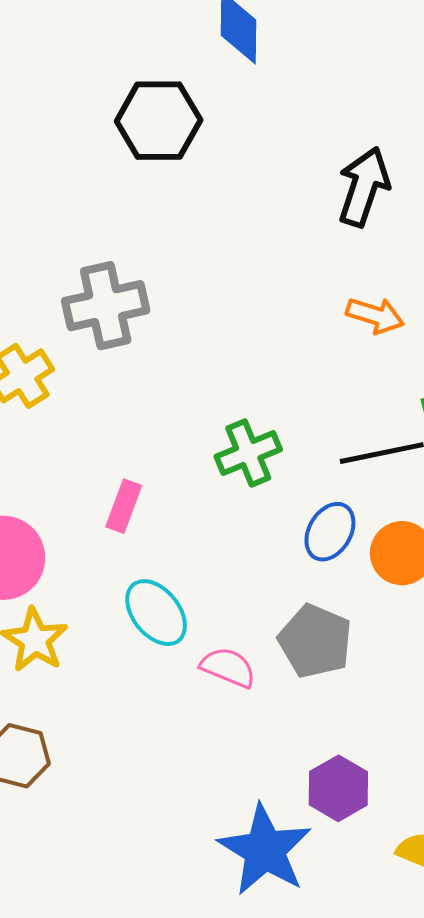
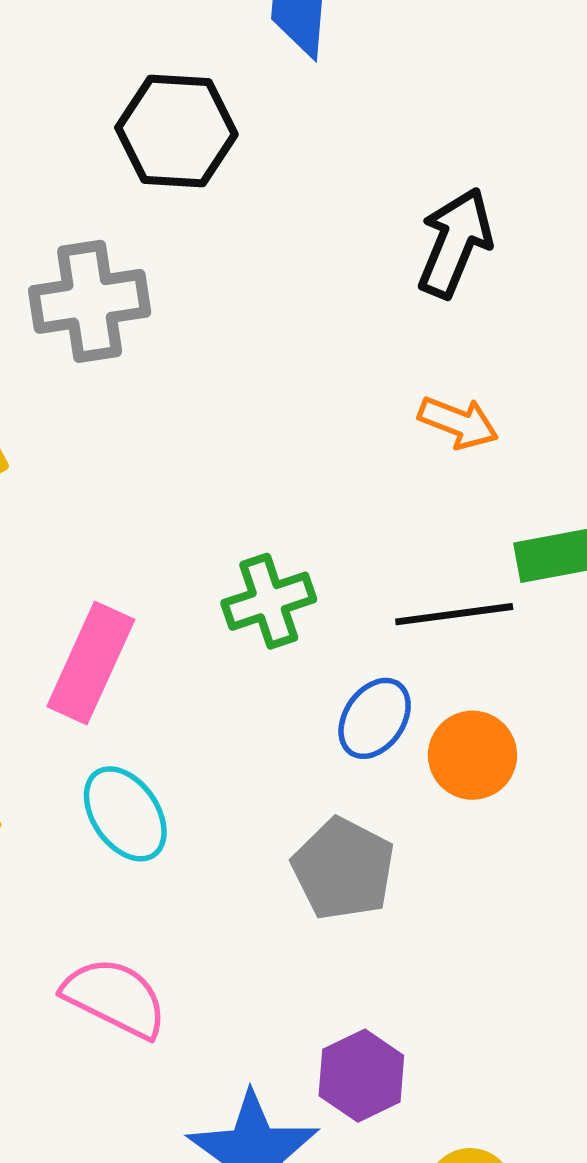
gray cross: (106, 306) -> (90, 301), moved
pink rectangle: (124, 506) -> (91, 663), size x1.6
pink semicircle: (228, 667) -> (115, 998), moved, size x1.4

